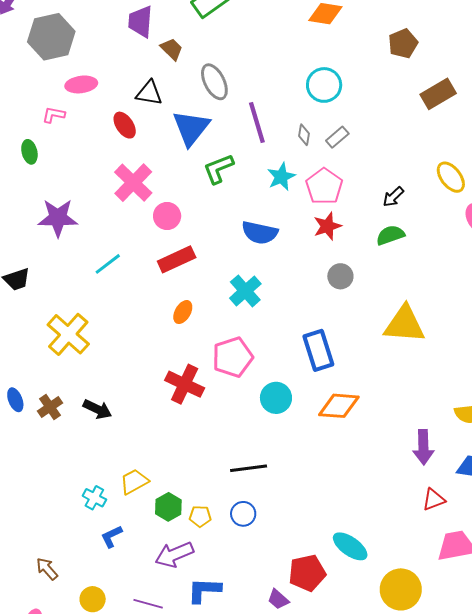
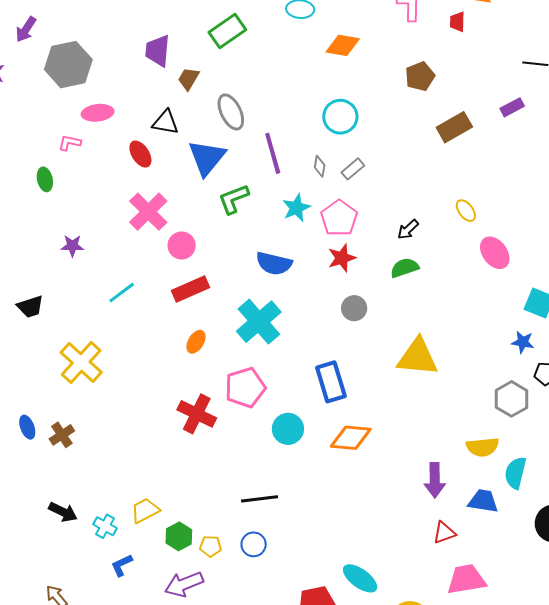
brown trapezoid: (172, 49) -> (189, 79), turned -105
yellow ellipse: (451, 177) -> (466, 211), size x0.7
purple star: (58, 218) -> (72, 246), size x0.6
cyan cross: (245, 291) -> (259, 322), size x1.4
black arrow: (97, 409) -> (63, 512), moved

